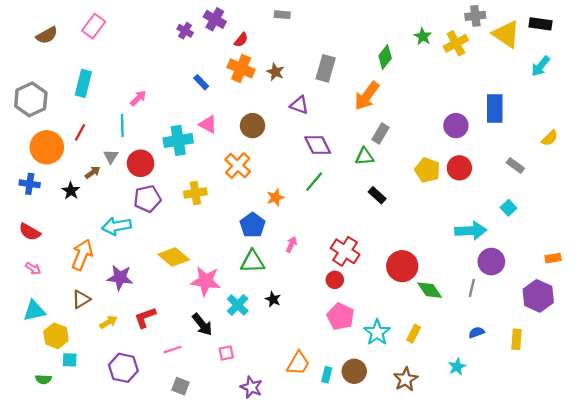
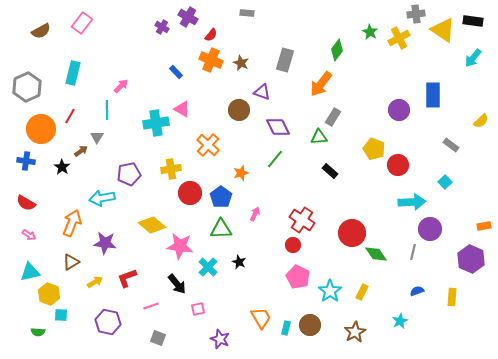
brown circle: (253, 126) -> (239, 110), moved
red circle: (141, 163) -> (190, 193), moved
red circle: (459, 168) -> (398, 165), moved
orange trapezoid: (298, 363) -> (261, 318), turned -60

